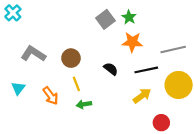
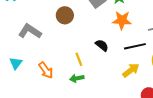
brown circle: (71, 58) -> (65, 15), moved
yellow line: (76, 84) -> (79, 59), moved

